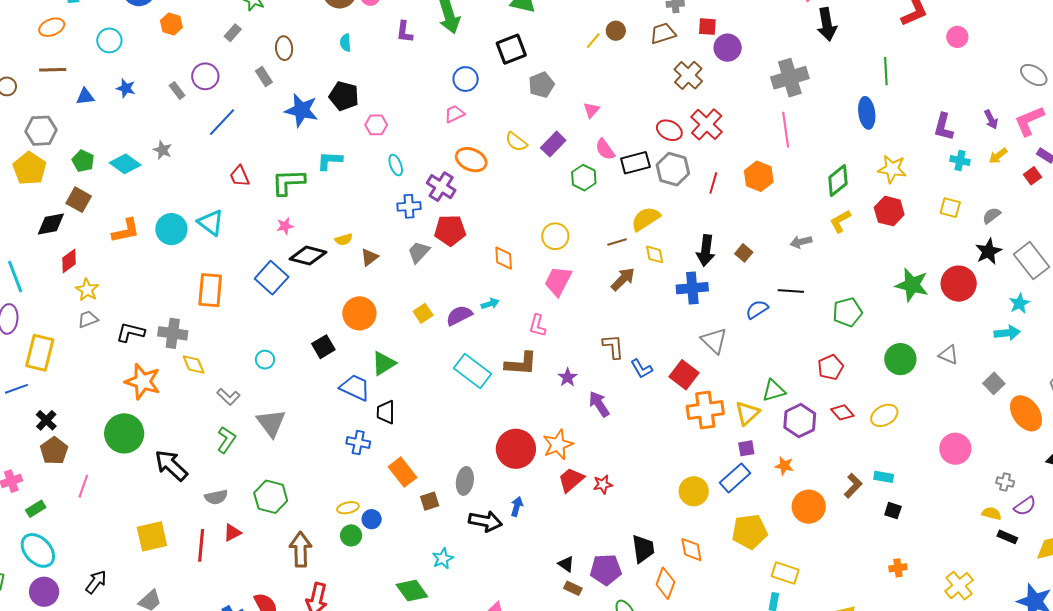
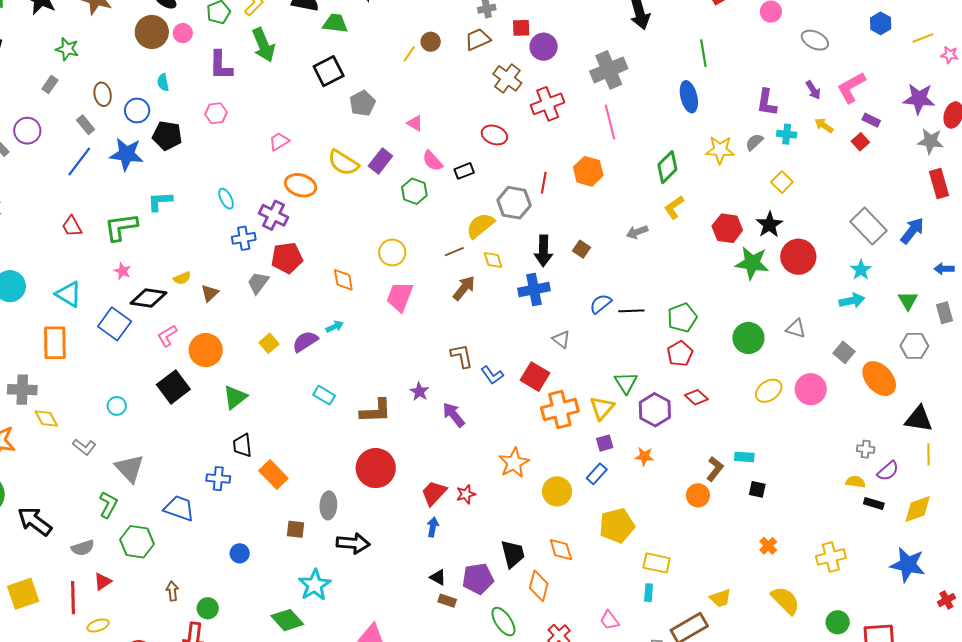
purple L-shape: (405, 32) -> (221, 65), size x1.4
gray ellipse: (1034, 75) -> (815, 40), moved
blue circle: (466, 79) -> (137, 110), moved
pink triangle: (591, 110) -> (415, 123), turned -36
blue line: (222, 122) -> (79, 162), moved
red cross: (707, 124) -> (548, 104), moved, turned 32
pink hexagon: (376, 125) -> (216, 113), moved
yellow semicircle: (516, 142) -> (343, 163), size x1.4
yellow arrow: (998, 156) -> (824, 125), turned 78
black rectangle: (635, 163) -> (464, 171), size x0.7
gray hexagon: (673, 169) -> (514, 203), moved
yellow square: (950, 208) -> (782, 182), turned 35
red hexagon: (889, 211) -> (727, 228), moved
gray semicircle: (992, 215) -> (754, 142), moved
cyan triangle: (211, 223) -> (69, 294), moved
pink star: (285, 226) -> (122, 271), turned -30
black star: (988, 251) -> (769, 225), moved
black line: (791, 291) -> (631, 311), moved
green pentagon: (847, 312) -> (682, 318), moved
pink L-shape: (537, 326) -> (167, 336), moved, turned 50
gray triangle: (714, 341) -> (561, 339), size x0.7
black square: (323, 347) -> (173, 387), size x1.4
brown L-shape: (521, 364) -> (376, 411), moved
cyan rectangle: (472, 371) -> (324, 395), size x0.6
blue trapezoid: (355, 388) -> (179, 508), moved
green triangle: (774, 391) -> (626, 383), turned -40
yellow ellipse: (884, 415) -> (769, 391), moved
green L-shape: (226, 440) -> (108, 505), moved
orange star: (558, 445) -> (514, 463), moved
pink circle: (955, 449) -> (811, 389), moved
orange rectangle: (403, 472) -> (273, 474), moved
blue rectangle: (735, 478) -> (597, 474), size x0.7
brown square: (430, 501) -> (296, 529), turned 30
blue arrow: (517, 506) -> (433, 527), moved
orange circle: (809, 507) -> (698, 495), moved, size x0.7
yellow ellipse: (348, 508) -> (98, 625), moved
green circle: (351, 535) -> (208, 608), moved
brown arrow: (301, 549) -> (172, 591), size x0.6
cyan star: (443, 559) -> (315, 585), size x1.5
orange cross: (898, 568) -> (768, 546), turned -30
yellow cross: (959, 586) -> (831, 557), turned 32

